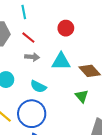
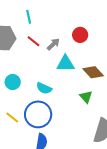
red circle: (66, 28) -> (80, 35), moved
gray arrow: (32, 57) -> (53, 44), moved, turned -48

